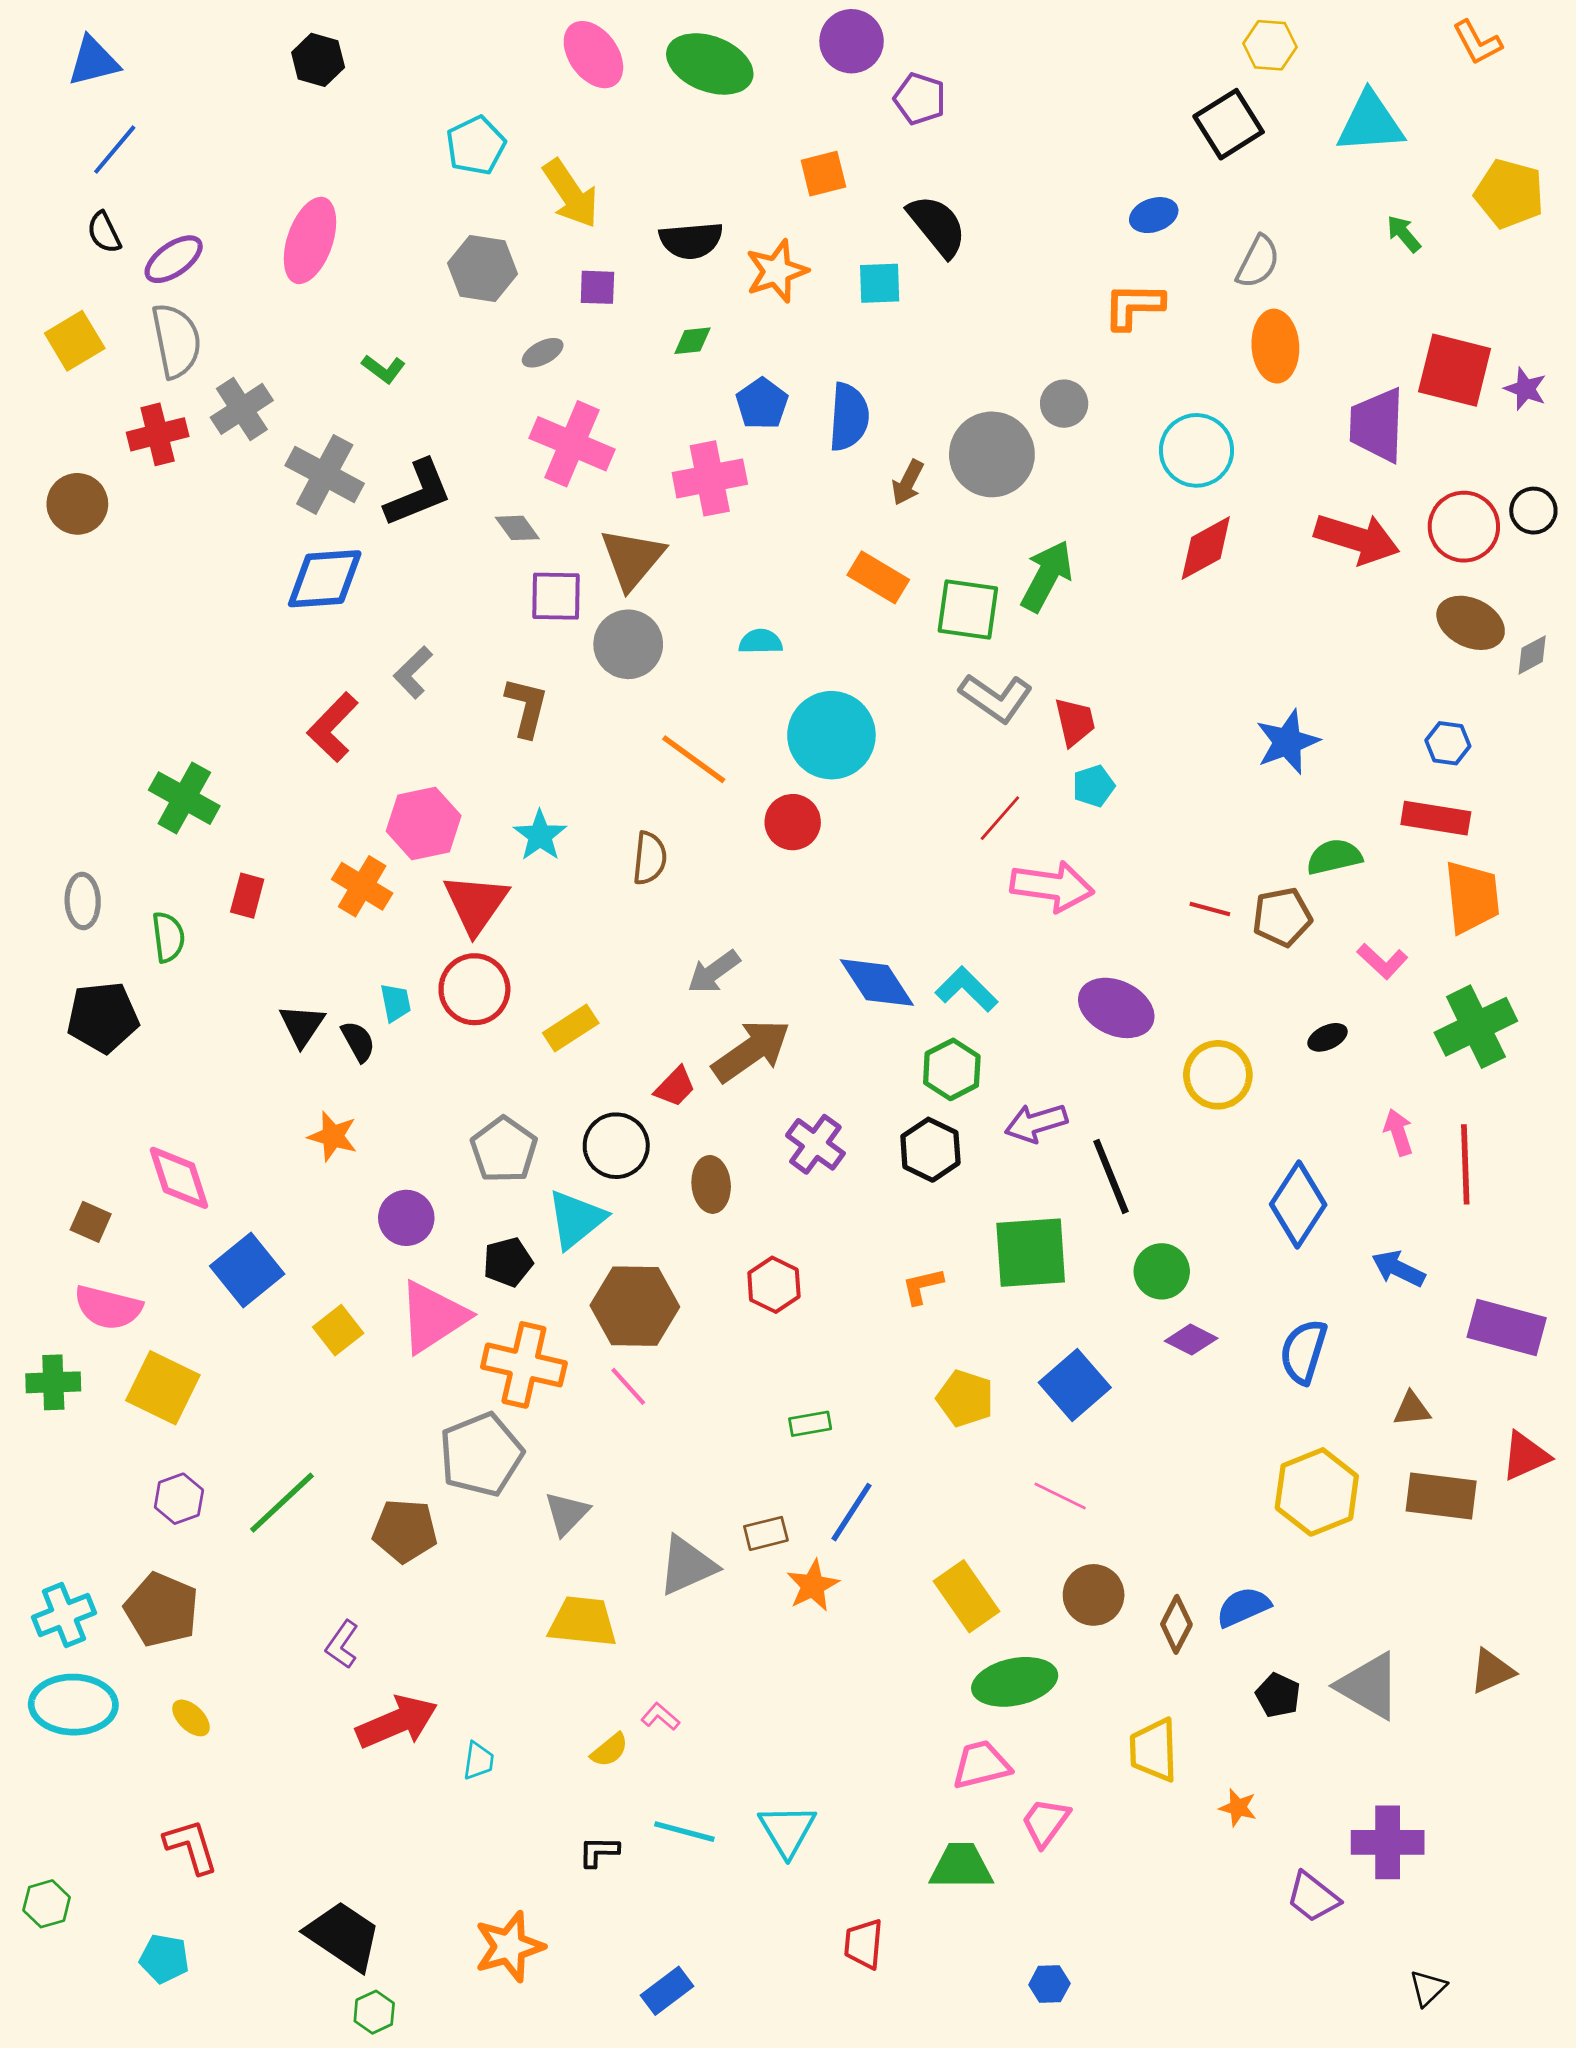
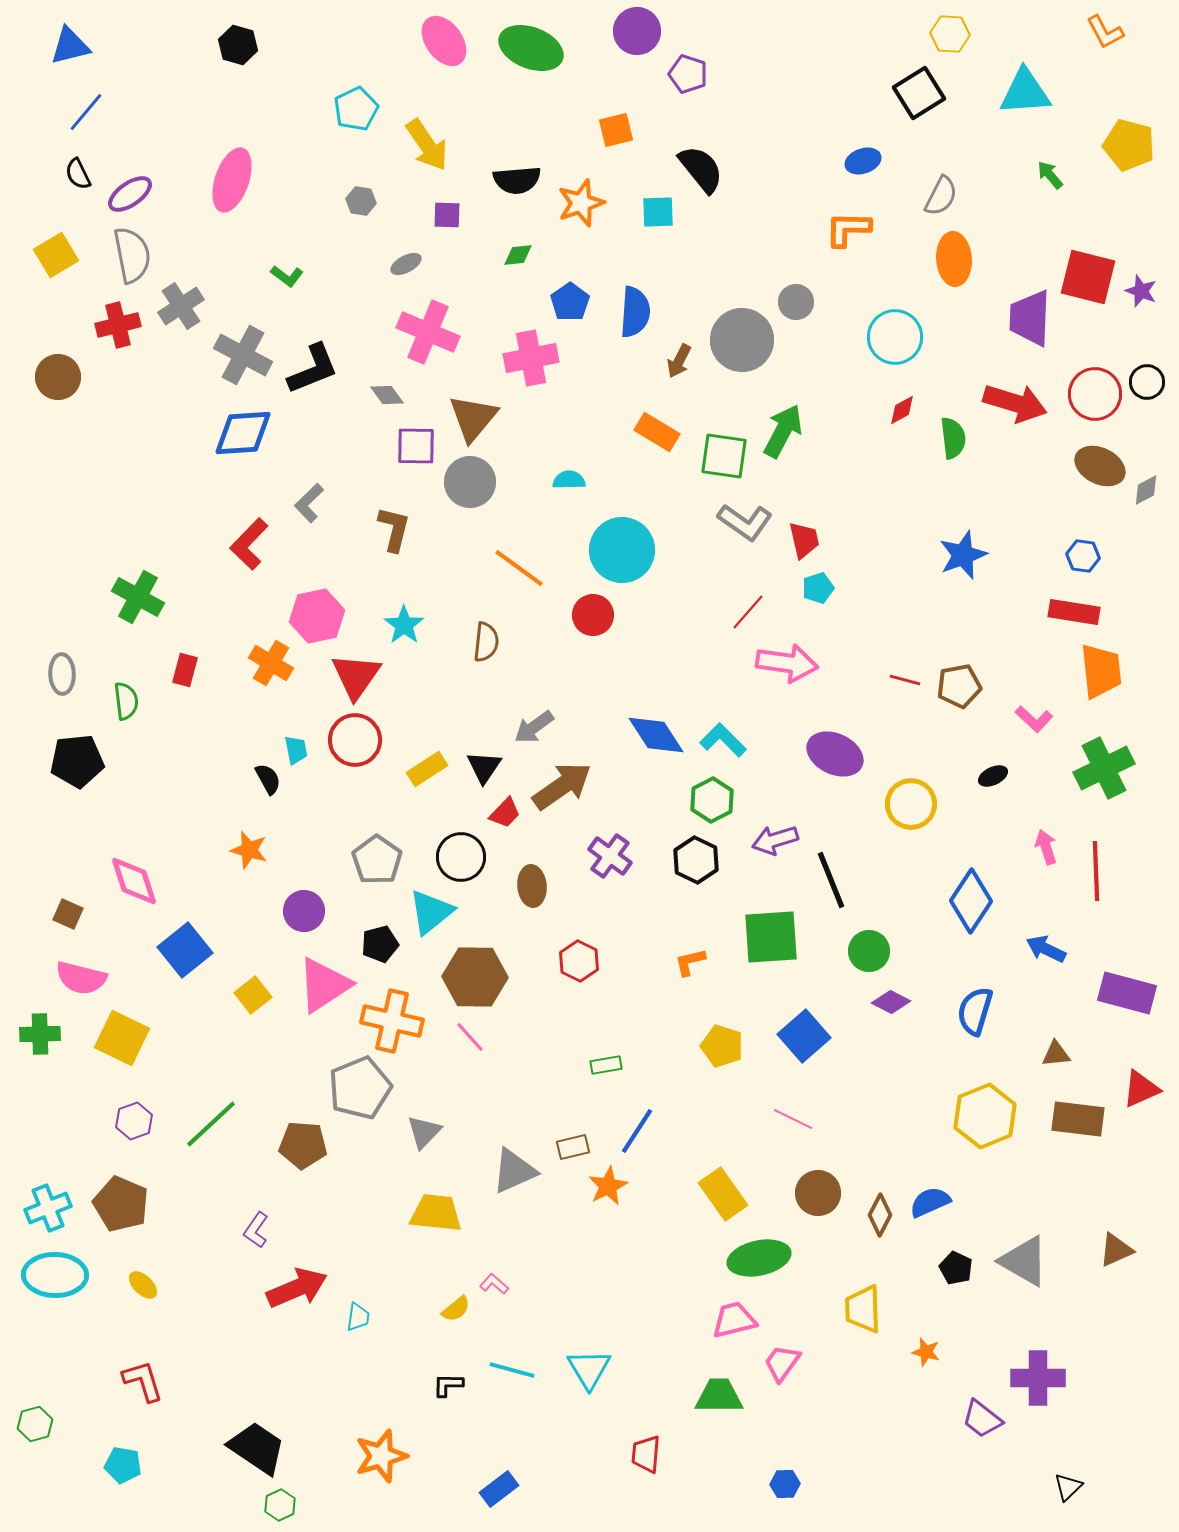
gray hexagon: (482, 269) -> (361, 201), size x0.6
red diamond: (1206, 548) -> (902, 410), size x0.6
green semicircle: (1334, 857) -> (953, 438), moved, turned 96
black triangle: (302, 1025) -> (484, 767), moved

